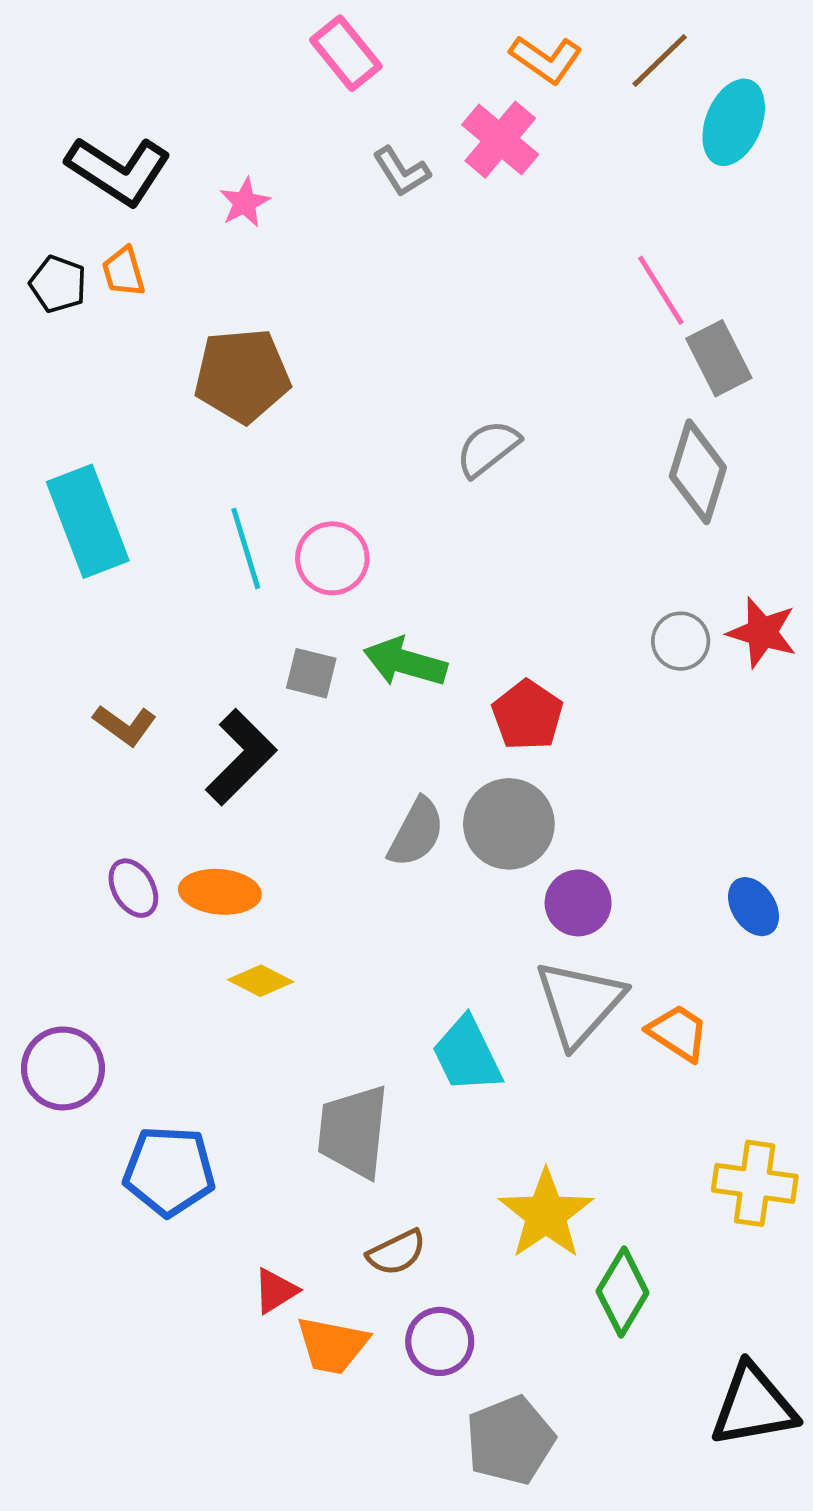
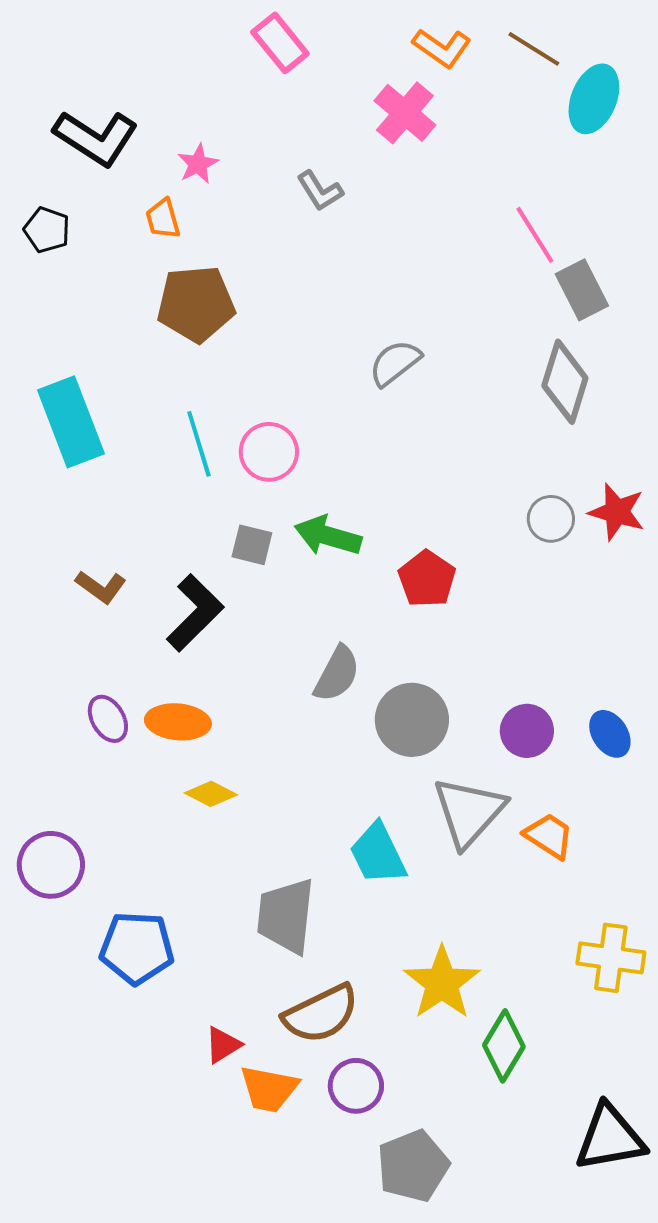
brown line: (660, 61) -> (534, 49), turned 76
gray L-shape: (401, 172) -> (320, 191), moved
orange trapezoid: (124, 272) -> (163, 219), moved
gray circle: (509, 824) -> (412, 720), moved
purple circle: (578, 903) -> (527, 731), moved
brown semicircle: (396, 1252) -> (321, 1014), size x1.6

